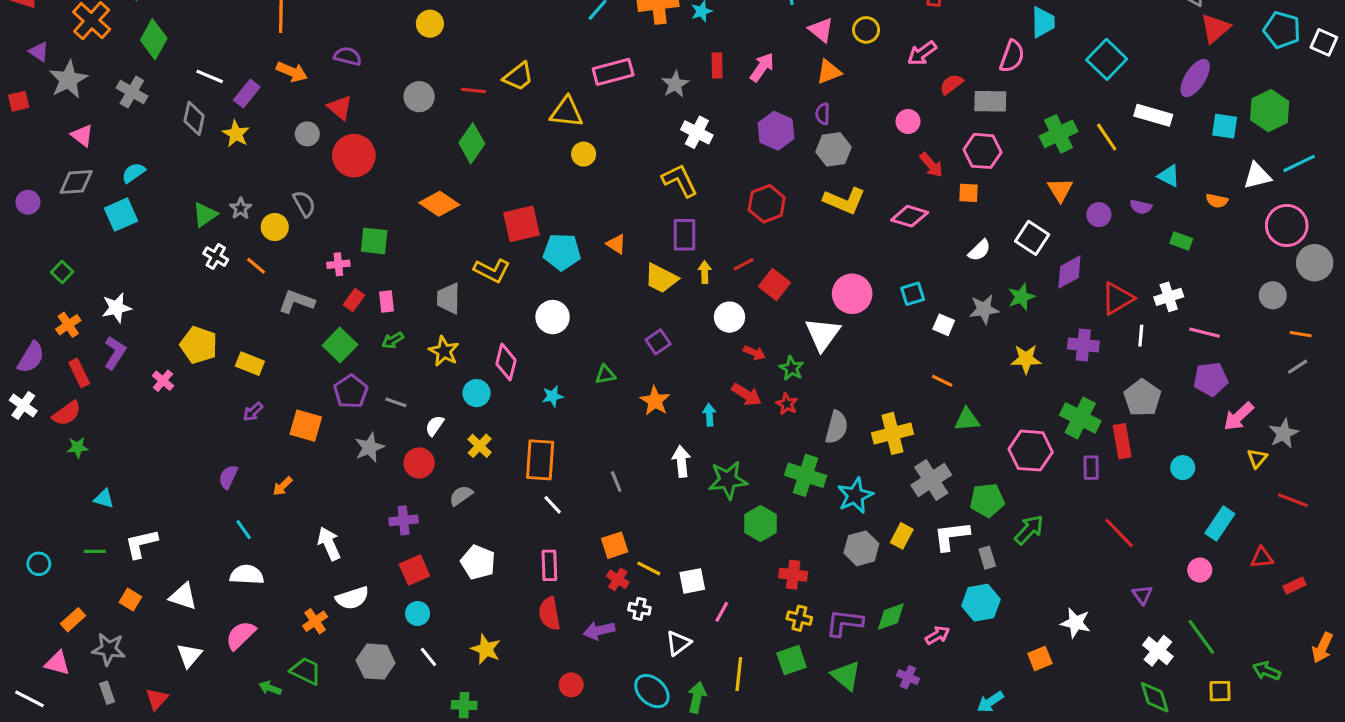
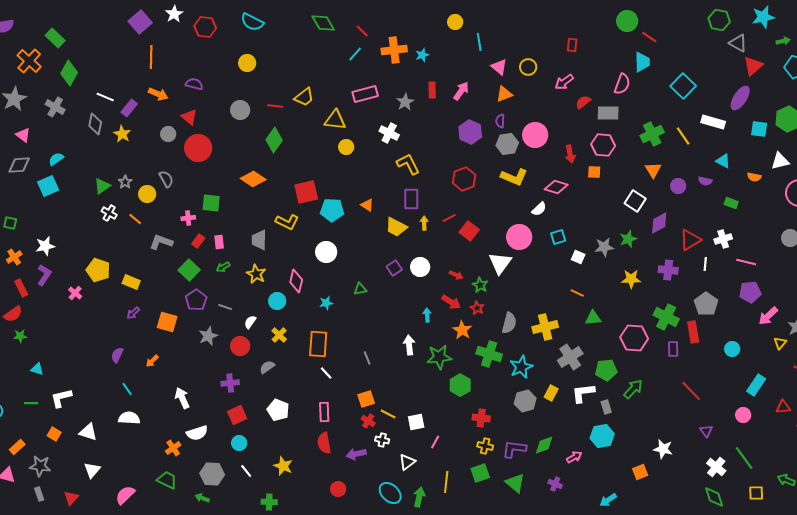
pink circle: (908, 121) -> (535, 135), moved, size x1.6
white cross: (697, 132) -> (389, 133), moved
red arrow: (931, 165) -> (570, 154), turned 30
white semicircle: (979, 250) -> (539, 209), moved
green square: (62, 272) -> (10, 223), turned -32
white circle: (729, 317) -> (420, 267), moved
orange star: (655, 401) -> (462, 330), moved
pink semicircle: (241, 635) -> (125, 495), moved
green arrow: (270, 688) -> (202, 498), moved

